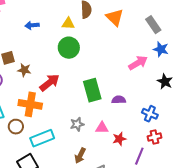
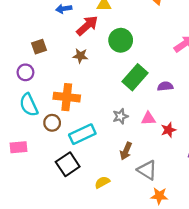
green circle: (69, 48) -> (121, 40), moved
brown star: (24, 70) -> (80, 56), moved
red arrow: (50, 82) -> (87, 26), moved
green rectangle: (92, 90) -> (135, 77), turned 60

